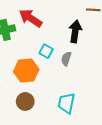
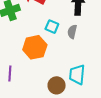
brown circle: (25, 101) -> (57, 85), moved

